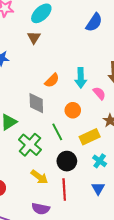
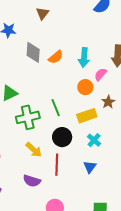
pink semicircle: (99, 93) -> (101, 74), turned -104
gray diamond: (36, 103) -> (33, 52), moved
orange circle: (73, 110) -> (85, 87), moved
green cross: (30, 145) -> (28, 117), turned 30

